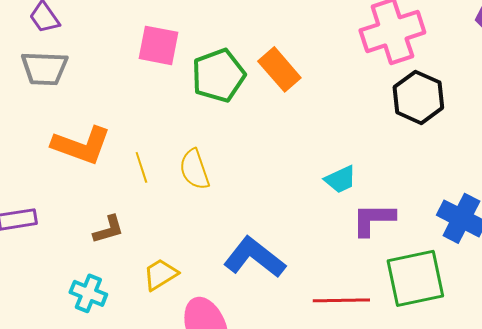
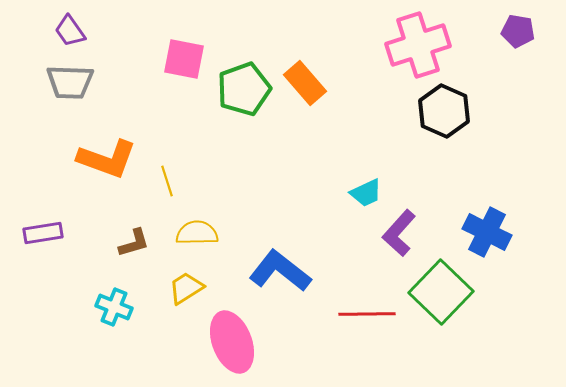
yellow semicircle: (194, 169) -> (197, 233), moved, turned 108
purple L-shape: (373, 219) -> (399, 233), turned -48
green square: (415, 278) -> (441, 292), turned -34

